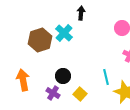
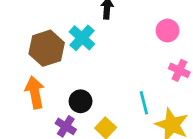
orange arrow: (23, 80) -> (35, 92), moved

